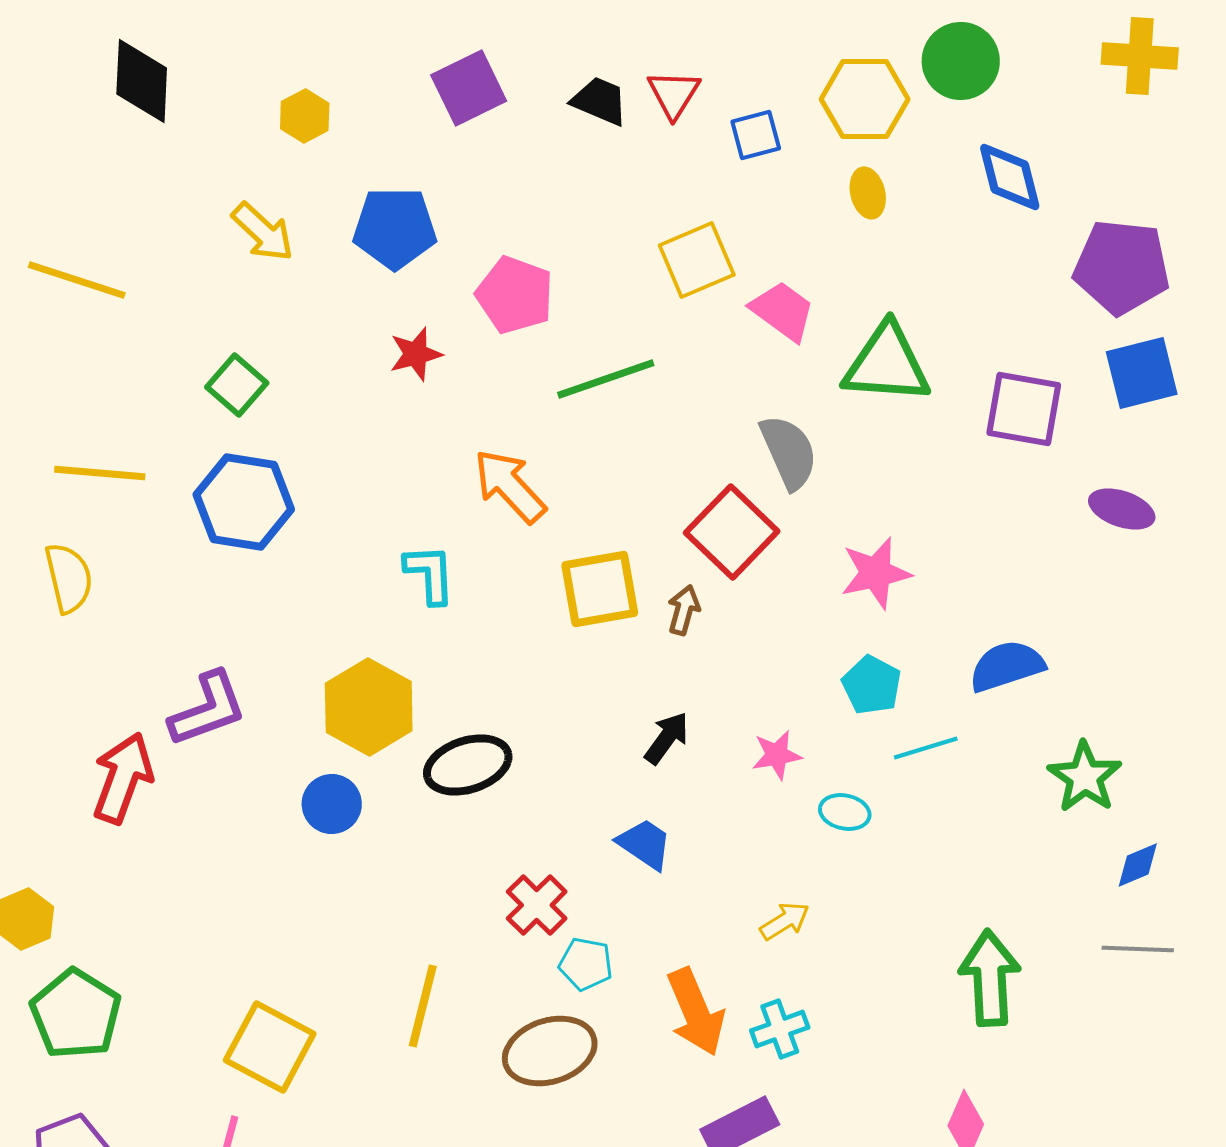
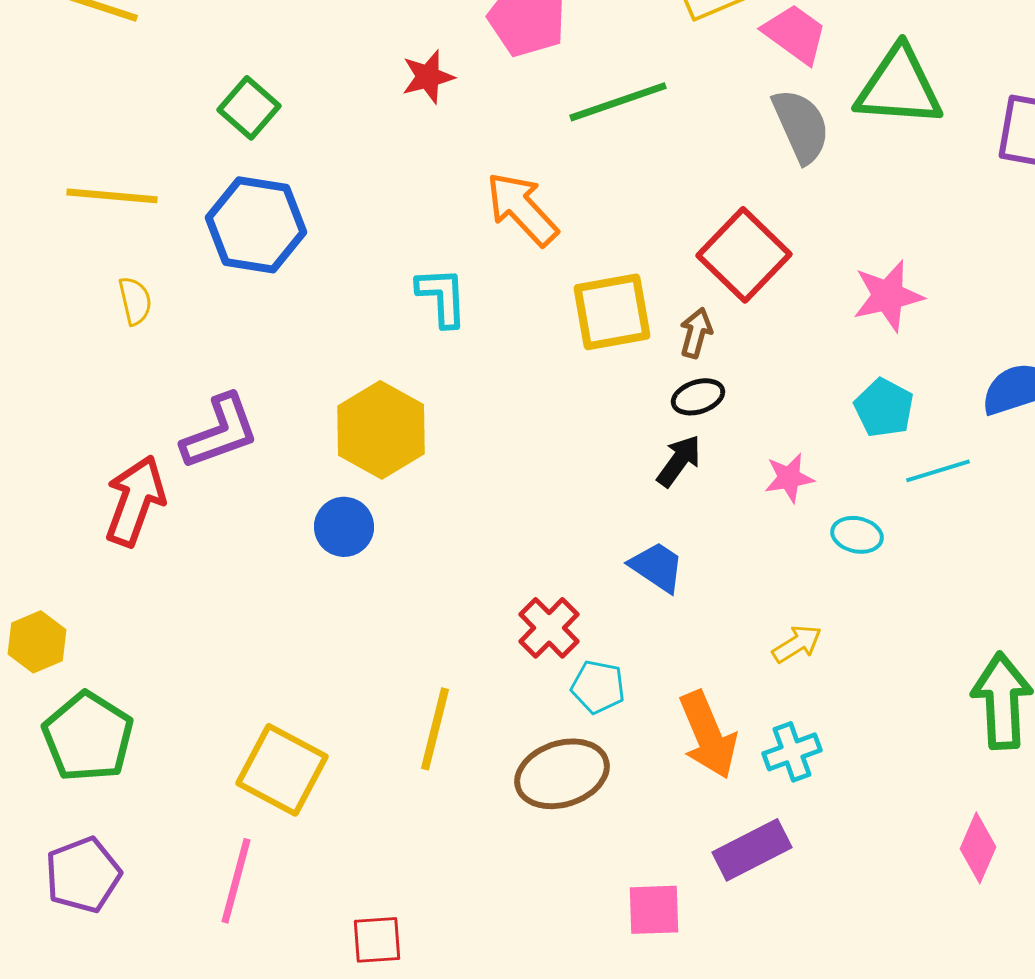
gray semicircle: (789, 452) -> (801, 126), moved
yellow semicircle: (69, 578) -> (135, 301), moved, size x0.7
black ellipse: (468, 765) -> (698, 397), moved, size x0.6

